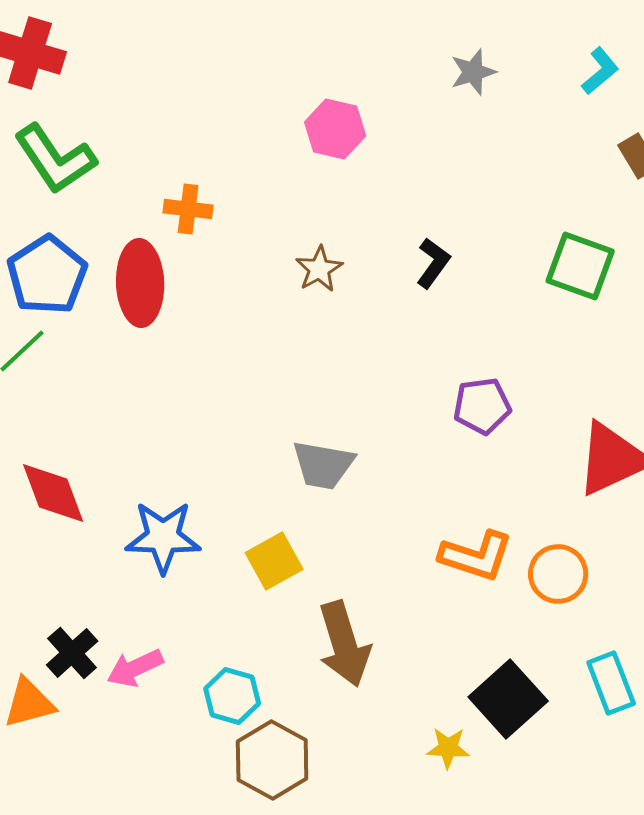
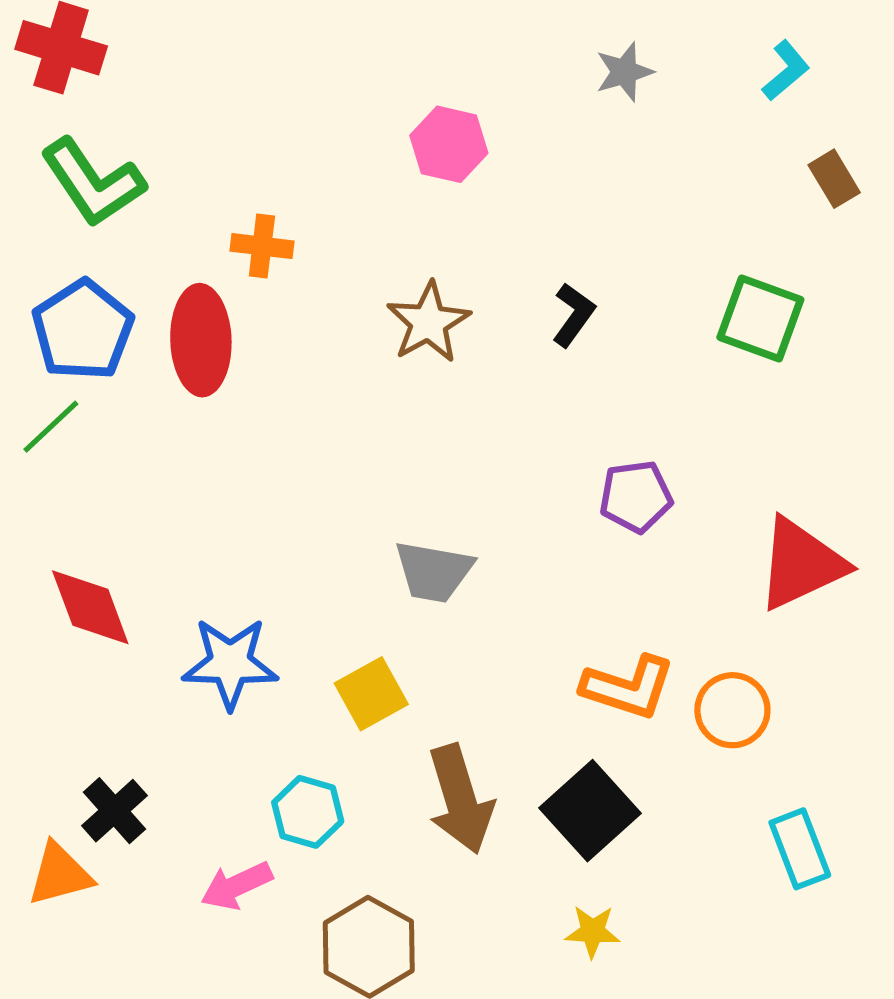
brown star: (319, 269) -> (429, 322), size x1.4
pink arrow: (135, 668) -> (237, 886), moved
cyan hexagon: (232, 696) -> (308, 812), moved
black square: (508, 699) -> (590, 811), moved

